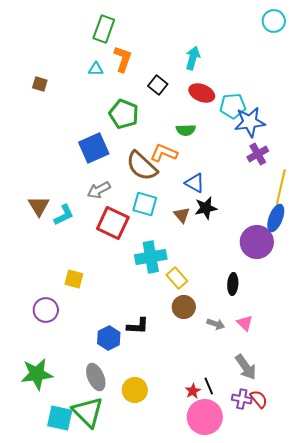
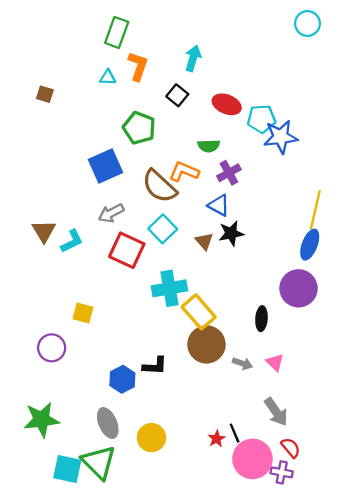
cyan arrow: (193, 58) -> (193, 58), moved
purple cross: (258, 154) -> (229, 173), moved
cyan square: (145, 204) -> (163, 229), turned 30
purple circle: (257, 242) -> (299, 288), moved
yellow rectangle: (177, 278) -> (199, 312), size x1.4
brown circle: (184, 307) -> (206, 344), size x1.4
purple cross: (242, 399) -> (282, 472), moved
pink circle: (205, 417) -> (252, 459), moved

